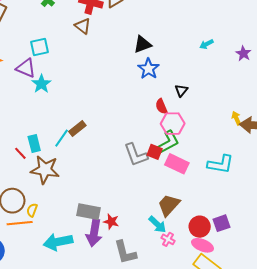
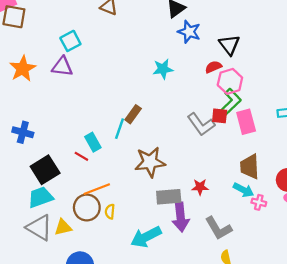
cyan star: (41, 84) -> (163, 69), moved, turned -30
black triangle: (181, 91) -> (229, 45), size x1.5
red semicircle: (161, 106) -> (213, 67), turned 105
pink rectangle: (177, 164) -> (246, 122), turned 65
brown star: (45, 170) -> (150, 162), moved
brown trapezoid: (169, 205) -> (250, 167), turned -30
red star: (111, 222) -> (200, 187), moved
orange line: (20, 223) -> (97, 189), moved

